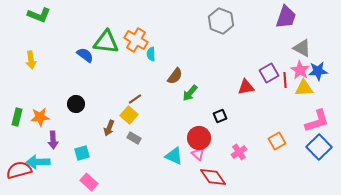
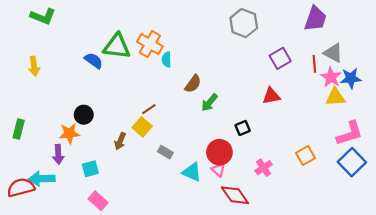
purple square: (269, 73) -> (280, 58), moved
red line: (285, 80) -> (314, 64), moved
orange star: (40, 117) -> (69, 133), moved
gray rectangle: (134, 138) -> (165, 152), moved

